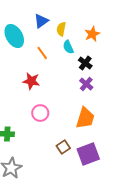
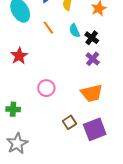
cyan semicircle: (68, 47) -> (75, 31), moved
red star: (31, 81) -> (19, 56), moved, turned 30
orange trapezoid: (85, 118) -> (92, 93), turned 60

